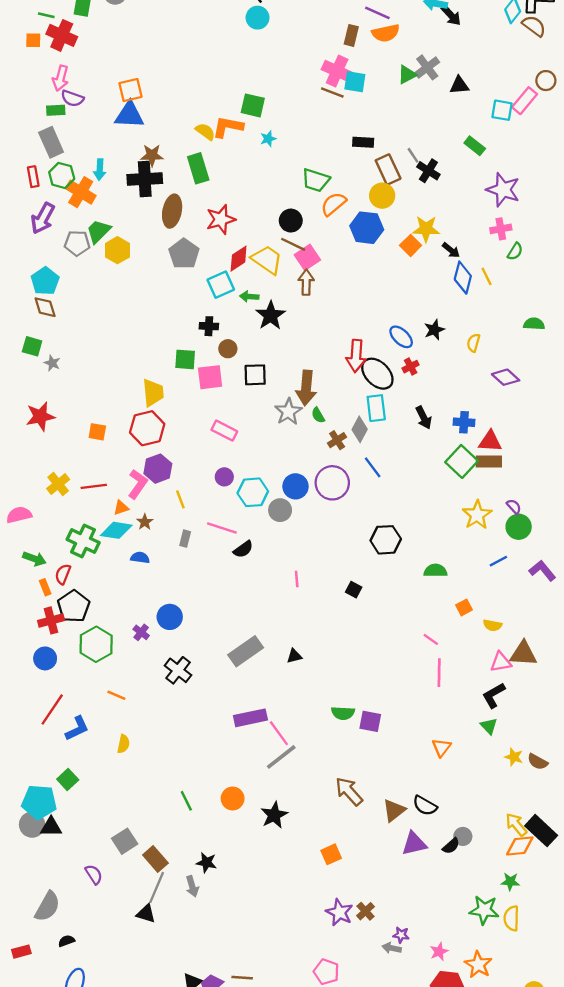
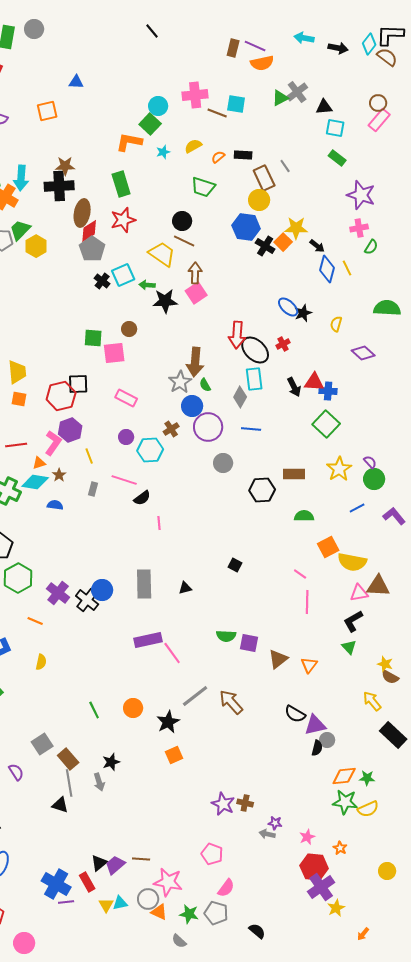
black arrow: (451, 15) -> (338, 48), moved, turned -36
cyan circle: (258, 18) -> (158, 106), moved
brown rectangle: (351, 35) -> (233, 48), moved
pink cross: (337, 71) -> (195, 95), moved, turned -30
brown circle: (546, 81) -> (378, 103), moved
green square: (253, 105) -> (150, 124), turned 30
cyan square: (502, 110) -> (335, 128), moved
blue triangle: (129, 115) -> (76, 82), moved, size x0.6
yellow semicircle: (205, 132) -> (193, 146), moved, turned -66
green rectangle: (198, 168) -> (121, 184), moved
cyan arrow: (100, 170) -> (21, 178), size x1.4
black cross: (428, 171) -> (265, 246), moved
orange semicircle: (333, 204) -> (218, 157), moved, size x0.6
pink square: (307, 257) -> (196, 293), moved
red diamond: (239, 259) -> (89, 231), moved
black star: (271, 315) -> (165, 301), turned 30
green semicircle: (534, 324) -> (387, 308), size x1.5
black cross: (209, 326) -> (102, 281), moved, turned 35
blue ellipse: (401, 337) -> (288, 307), moved
black square: (255, 375) -> (78, 384), moved
yellow trapezoid: (153, 393) -> (17, 372), moved
brown cross: (337, 440) -> (171, 429), moved
red triangle: (490, 441) -> (314, 382), moved
brown rectangle: (489, 461) -> (294, 474), moved
blue line: (373, 467) -> (251, 429), turned -48
purple circle: (332, 483) -> (208, 427), moved
blue circle: (295, 486) -> (192, 406), moved
gray circle: (280, 510) -> (223, 463), moved
pink line: (297, 579) -> (159, 523), moved
black square: (354, 590) -> (235, 565), moved
orange square: (464, 607) -> (328, 547), size x1.5
blue circle: (170, 617) -> (102, 590), moved
yellow semicircle: (492, 625) -> (352, 562), size x1.8
purple cross: (141, 632) -> (58, 593), moved, size x1.6
gray rectangle: (246, 651) -> (144, 584), turned -56
gray line: (281, 757) -> (195, 696), moved
yellow star: (514, 757) -> (385, 664), moved
brown triangle: (394, 810) -> (278, 659), moved
yellow arrow: (516, 825) -> (372, 701), moved
purple triangle: (414, 844) -> (315, 725), moved
black semicircle: (451, 846) -> (317, 748), turned -35
orange diamond: (520, 846) -> (344, 776), moved
orange square: (331, 854) -> (174, 755), moved
black star: (206, 863) -> (111, 762), turned -30
gray line: (157, 887) -> (69, 783), turned -32
brown cross: (366, 911) -> (245, 803), turned -35
yellow semicircle: (511, 918) -> (368, 809), turned -115
orange star: (478, 965) -> (340, 848), size x0.6

